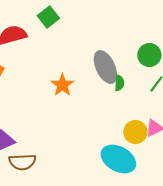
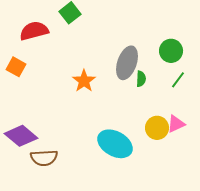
gray ellipse: (105, 67) -> (127, 63), turned 44
cyan ellipse: (118, 159) -> (115, 144), moved

